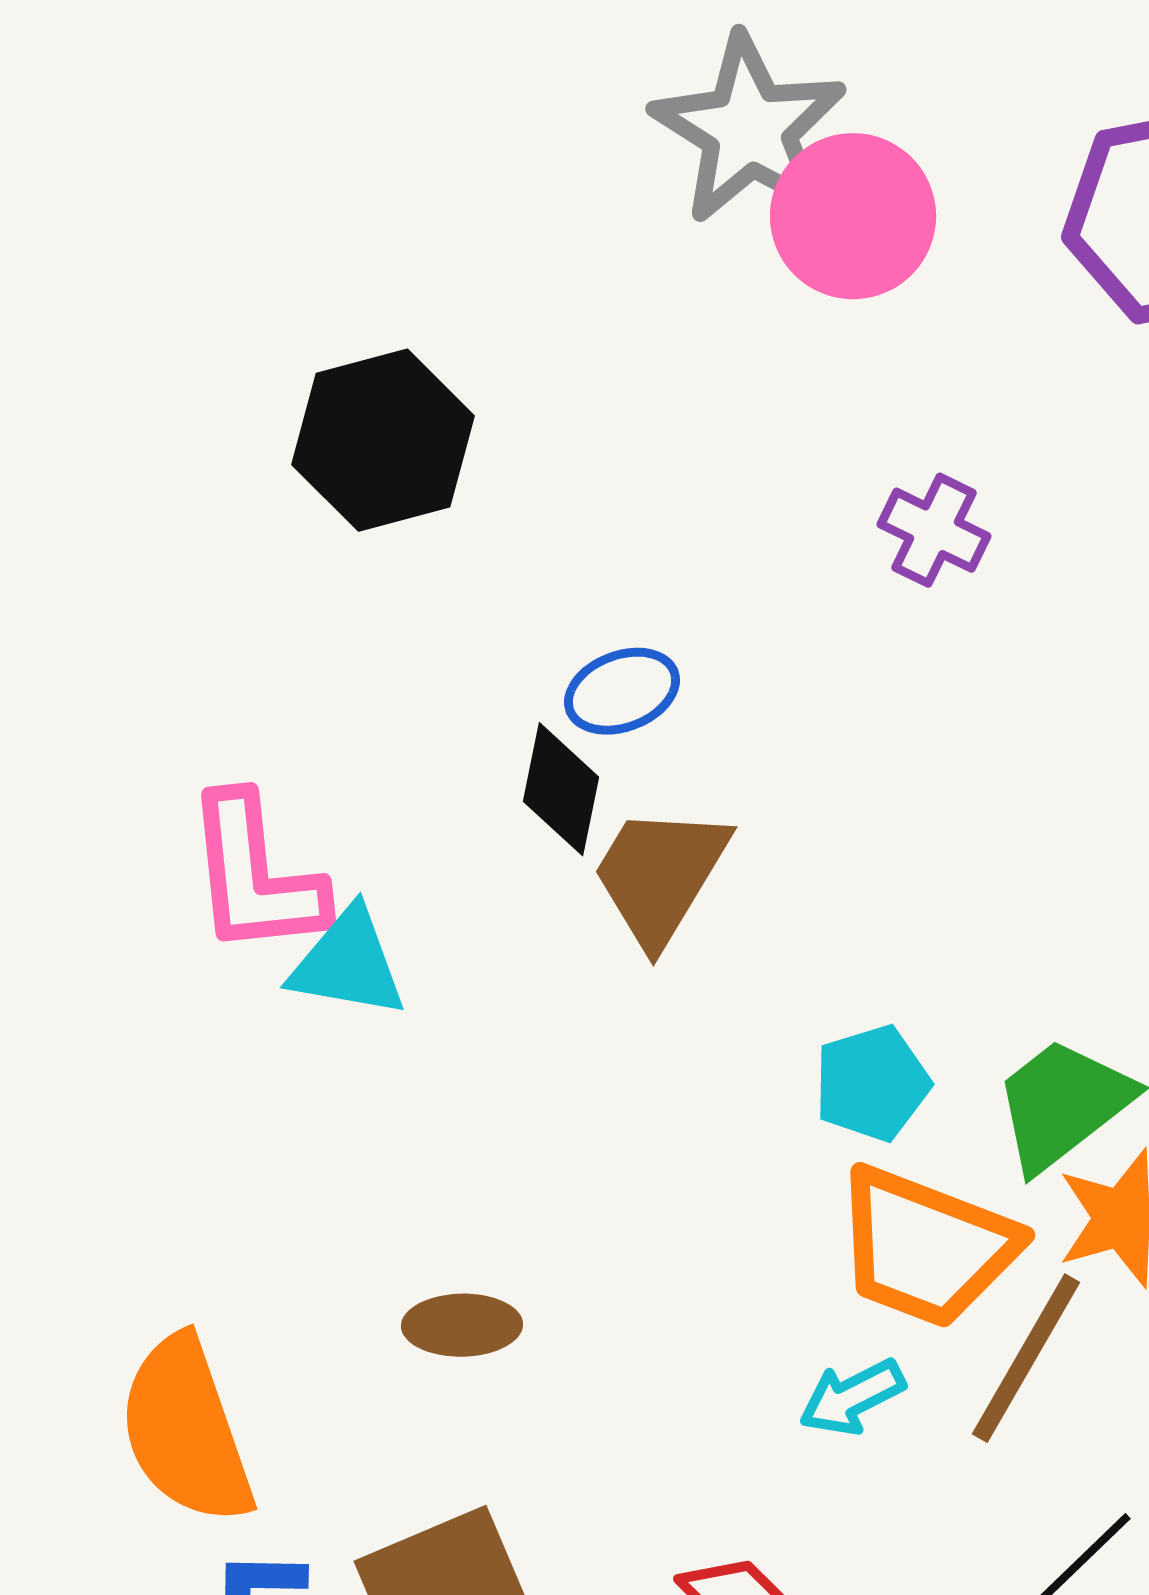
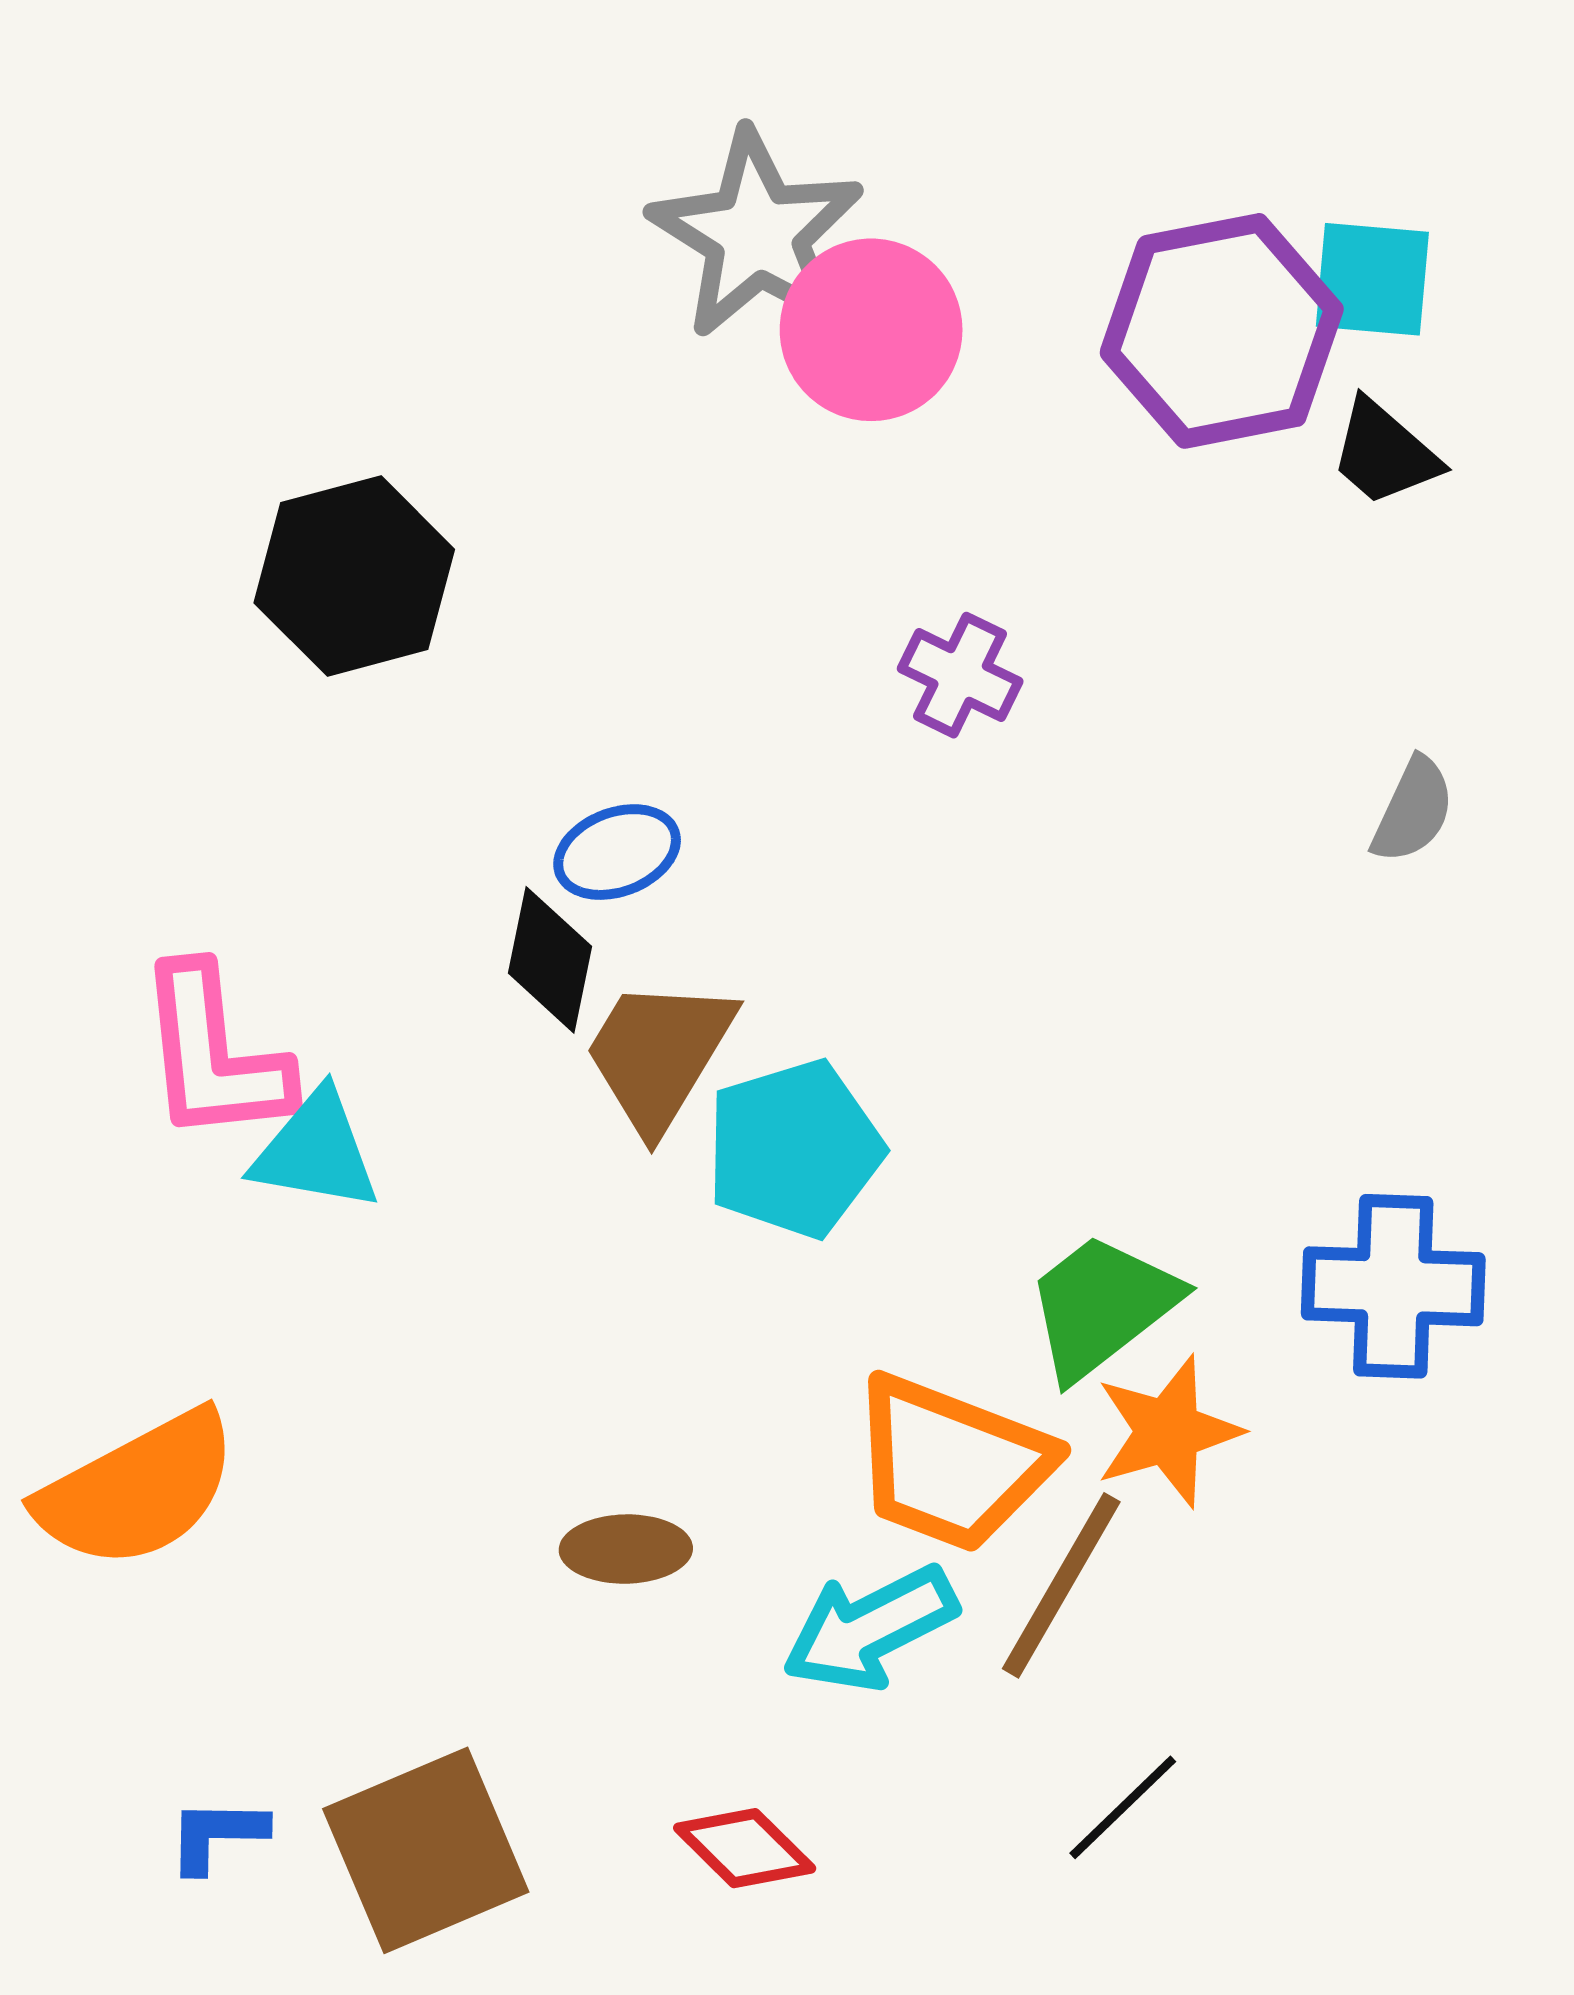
cyan pentagon: (872, 1083) -> (794, 1149), moved, size x1.4
brown ellipse: (462, 1325) -> (626, 1549), moved
cyan arrow: (852, 1397) -> (870, 1628), size x1.5
orange semicircle: (186, 1430) -> (138, 1490), moved, turned -99

